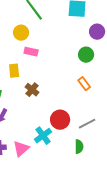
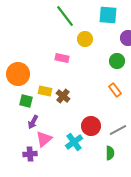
yellow circle: (21, 33) -> (85, 39), moved
yellow rectangle: (14, 71) -> (45, 91), moved, turned -72
pink triangle: (21, 149) -> (44, 139), moved

